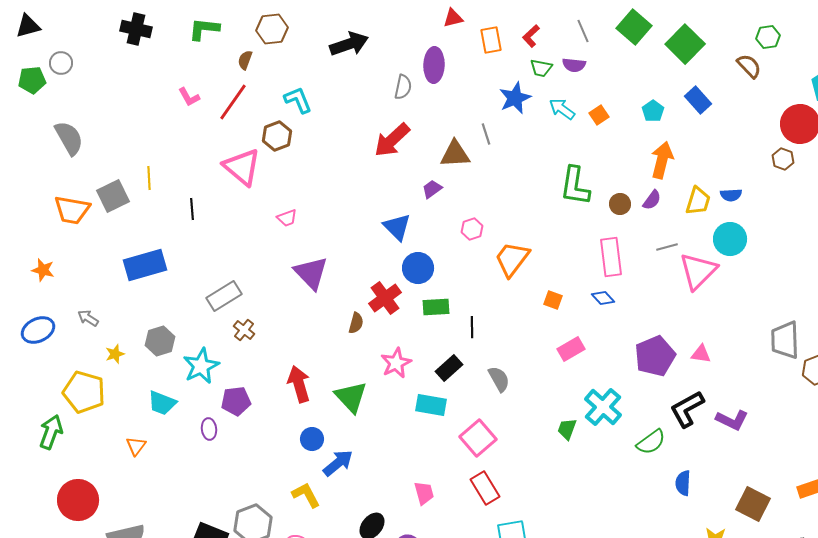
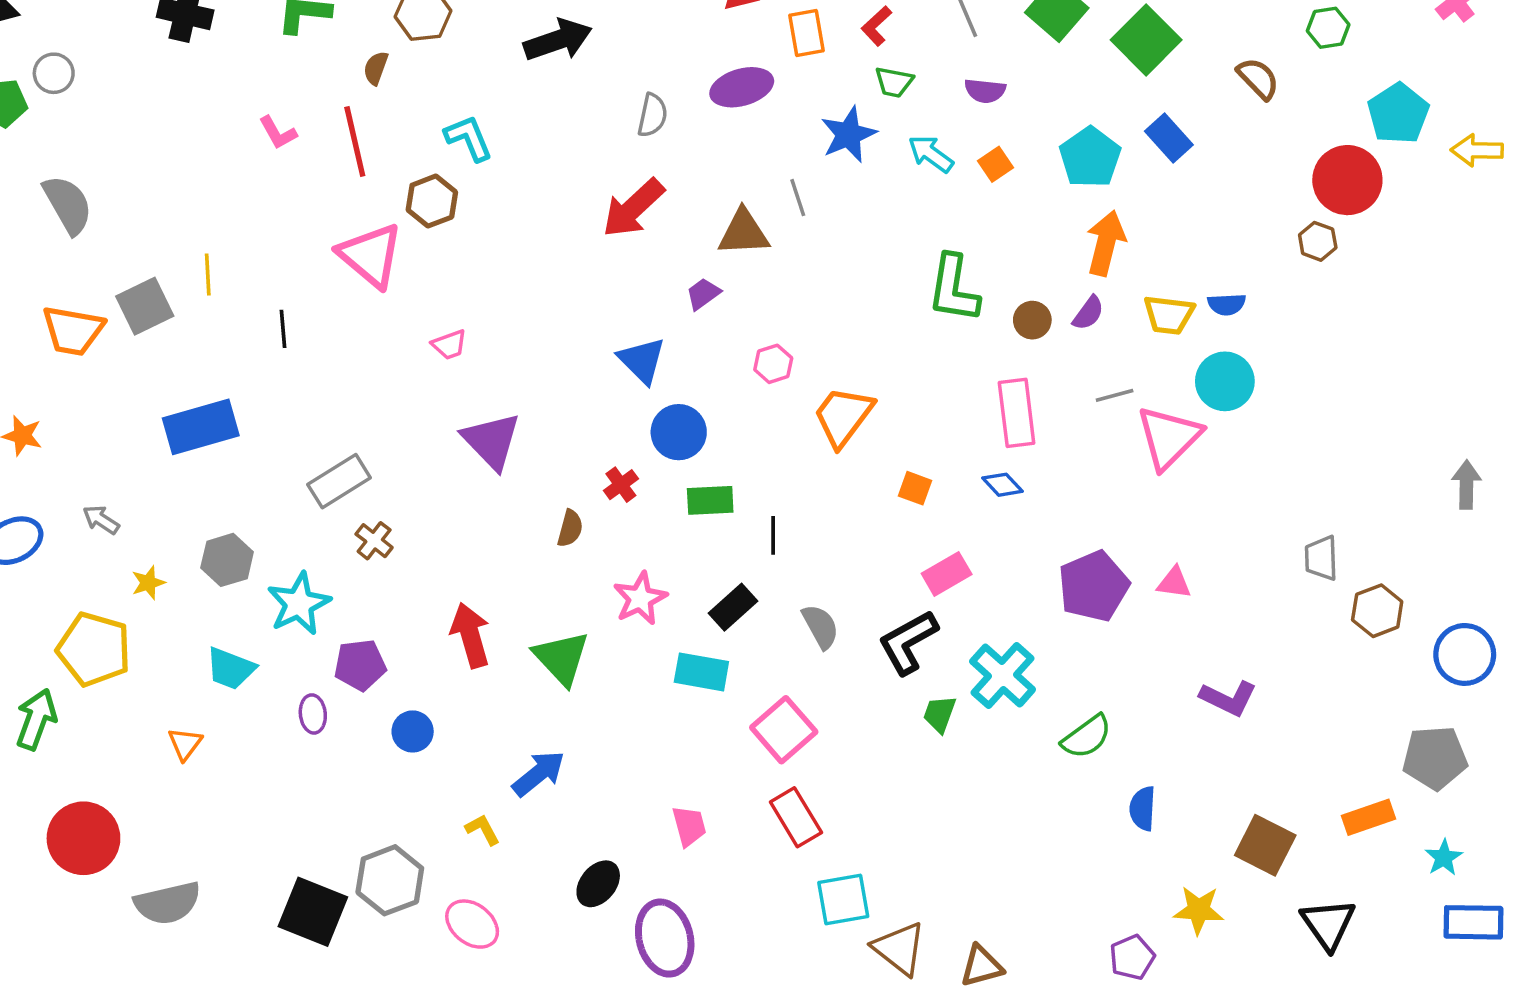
green hexagon: (768, 37) -> (1328, 28), moved
purple ellipse: (434, 65) -> (742, 87), moved, turned 72
purple semicircle: (574, 65) -> (985, 91), moved
red line: (233, 102) -> (355, 142), turned -48
cyan pentagon: (653, 111) -> (1090, 157), size x1.6
yellow trapezoid: (698, 201) -> (1169, 315), turned 80
red cross: (385, 298) -> (621, 485), size x0.6
gray trapezoid: (785, 340) -> (1321, 558), size x0.7
black L-shape: (687, 409) -> (908, 642), moved
blue circle: (312, 439) -> (413, 731), moved
yellow L-shape: (306, 495) -> (483, 830), size x0.7

